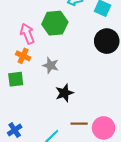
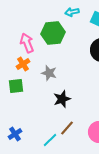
orange cross: (23, 56) -> (23, 64), turned 32
brown line: (79, 124) -> (67, 128), moved, turned -49

